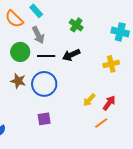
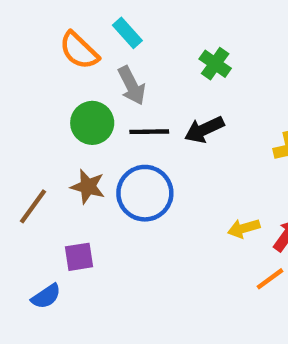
yellow arrow: (89, 100) -> (244, 228), turned 32
purple square: (44, 119) -> (79, 257), moved

